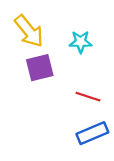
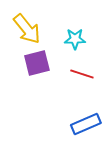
red line: (88, 97) -> (82, 74), moved

